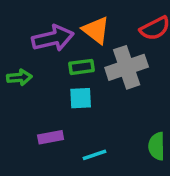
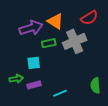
green arrow: (19, 77) -> (16, 79), moved
cyan square: (81, 98) -> (34, 63), moved

